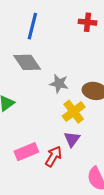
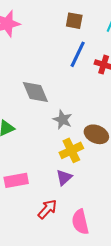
blue line: (32, 26) -> (78, 54), moved
red arrow: (54, 156) -> (47, 209), moved

